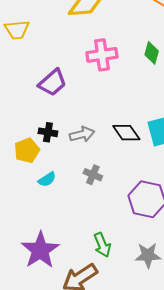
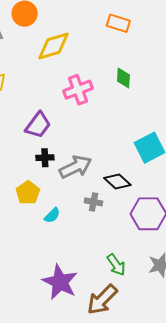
black cross: (48, 132) -> (45, 158), moved
black diamond: (126, 133) -> (117, 182), moved
gray arrow: (82, 134) -> (75, 167), size x1.4

